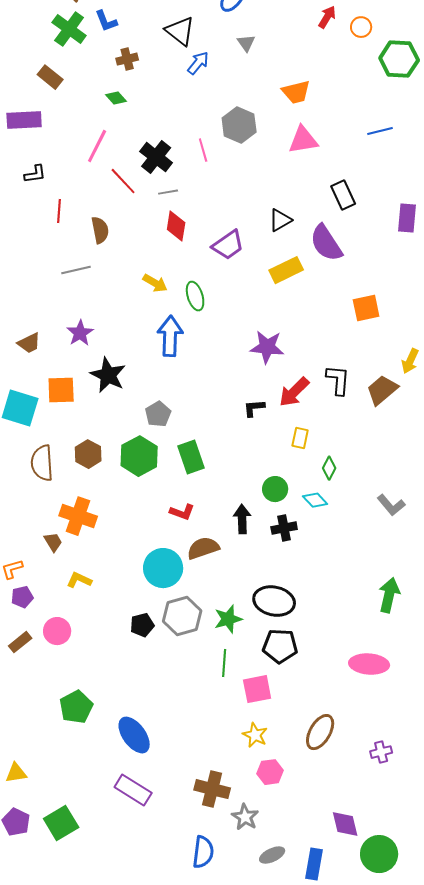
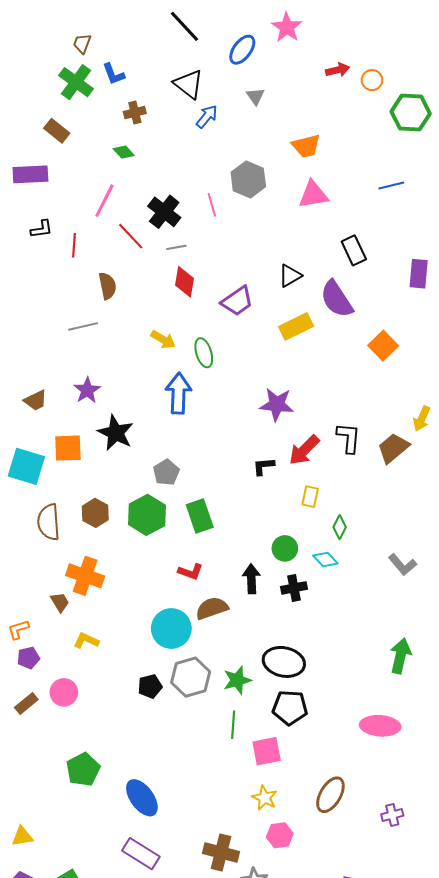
red arrow: (327, 17) -> (338, 70), turned 45
red line: (59, 211) -> (74, 245), moved
orange square: (366, 308) -> (383, 346), moved, turned -32

